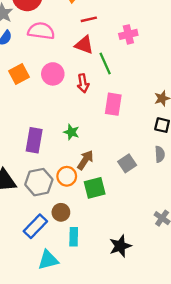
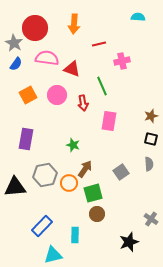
red line: (89, 19) -> (99, 44), moved
red triangle: (84, 45) -> (72, 69), moved
purple rectangle: (34, 140) -> (26, 139), moved
gray hexagon: (39, 182) -> (45, 175), moved
brown circle: (61, 212) -> (97, 214), moved
black star: (120, 246) -> (129, 242), moved

